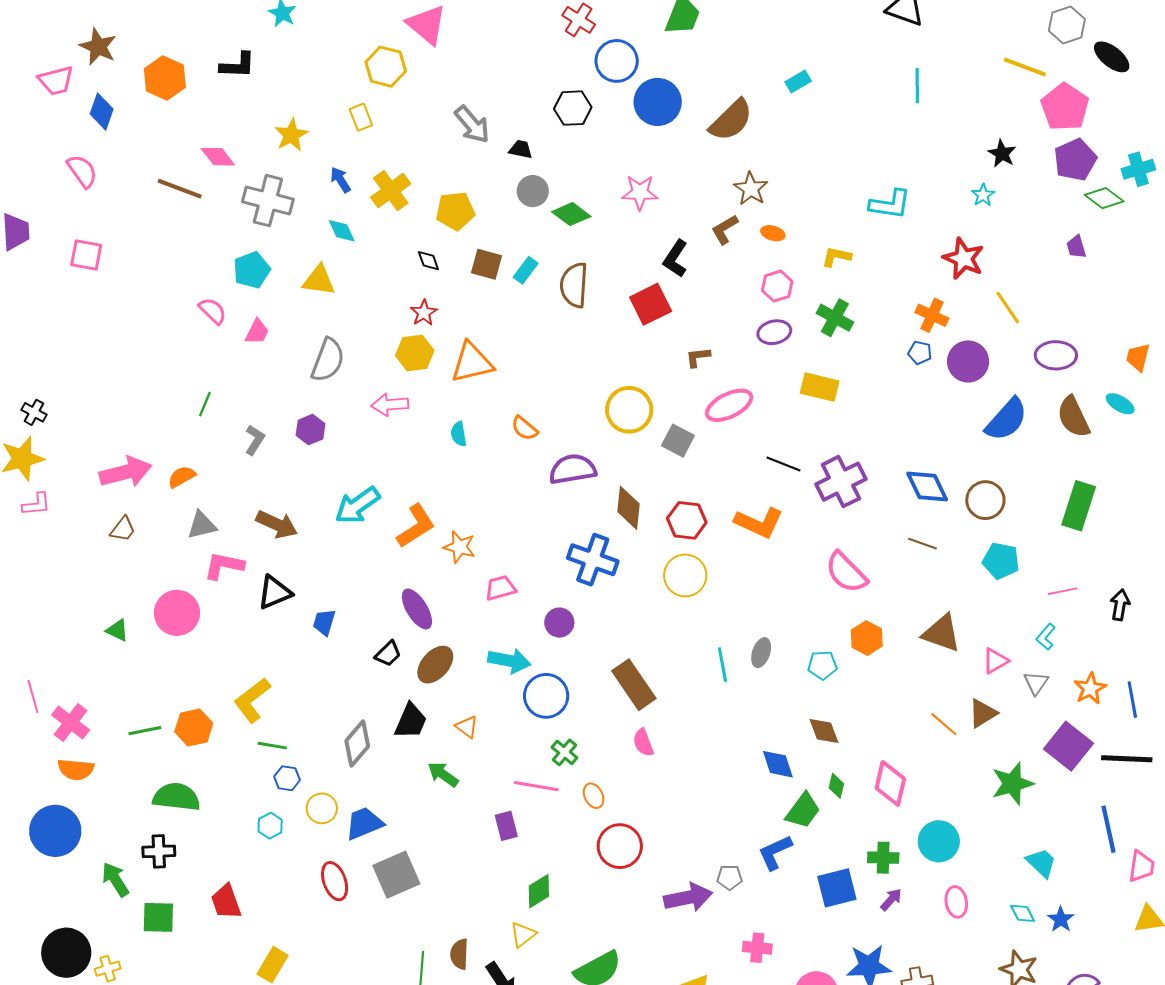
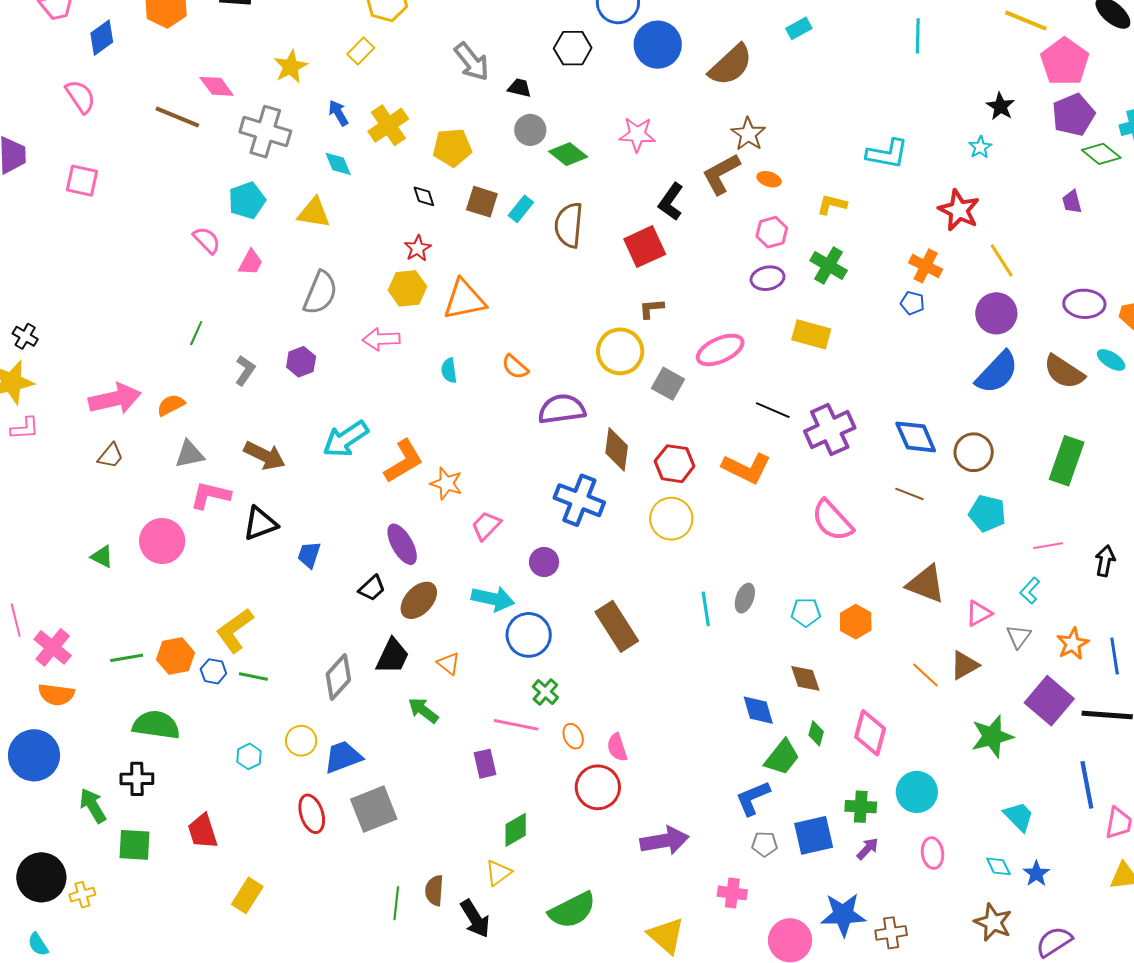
blue diamond: (102, 112) -> (102, 38), turned 33
yellow rectangle: (361, 117) -> (361, 51), turned 64
brown L-shape: (725, 229) -> (721, 174), size x1.4
purple ellipse: (1056, 355) -> (1084, 304), moved
brown L-shape: (698, 357) -> (651, 309), moved
purple circle: (968, 361) -> (996, 313), moved
brown semicircle: (1073, 417) -> (1064, 372), turned -33
pink trapezoid: (500, 588) -> (486, 526), turned -32
orange hexagon: (867, 638) -> (856, 622), moved
pink semicircle: (643, 743) -> (617, 747), moved
blue hexagon: (287, 778) -> (213, 671), moved
gray pentagon: (730, 877) -> (765, 844), moved

